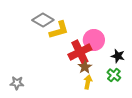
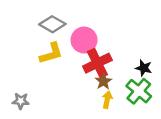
yellow L-shape: (59, 30) -> (51, 53), moved
pink circle: (94, 40) -> (84, 40), moved
green cross: (114, 75) -> (139, 91), size x1.5

